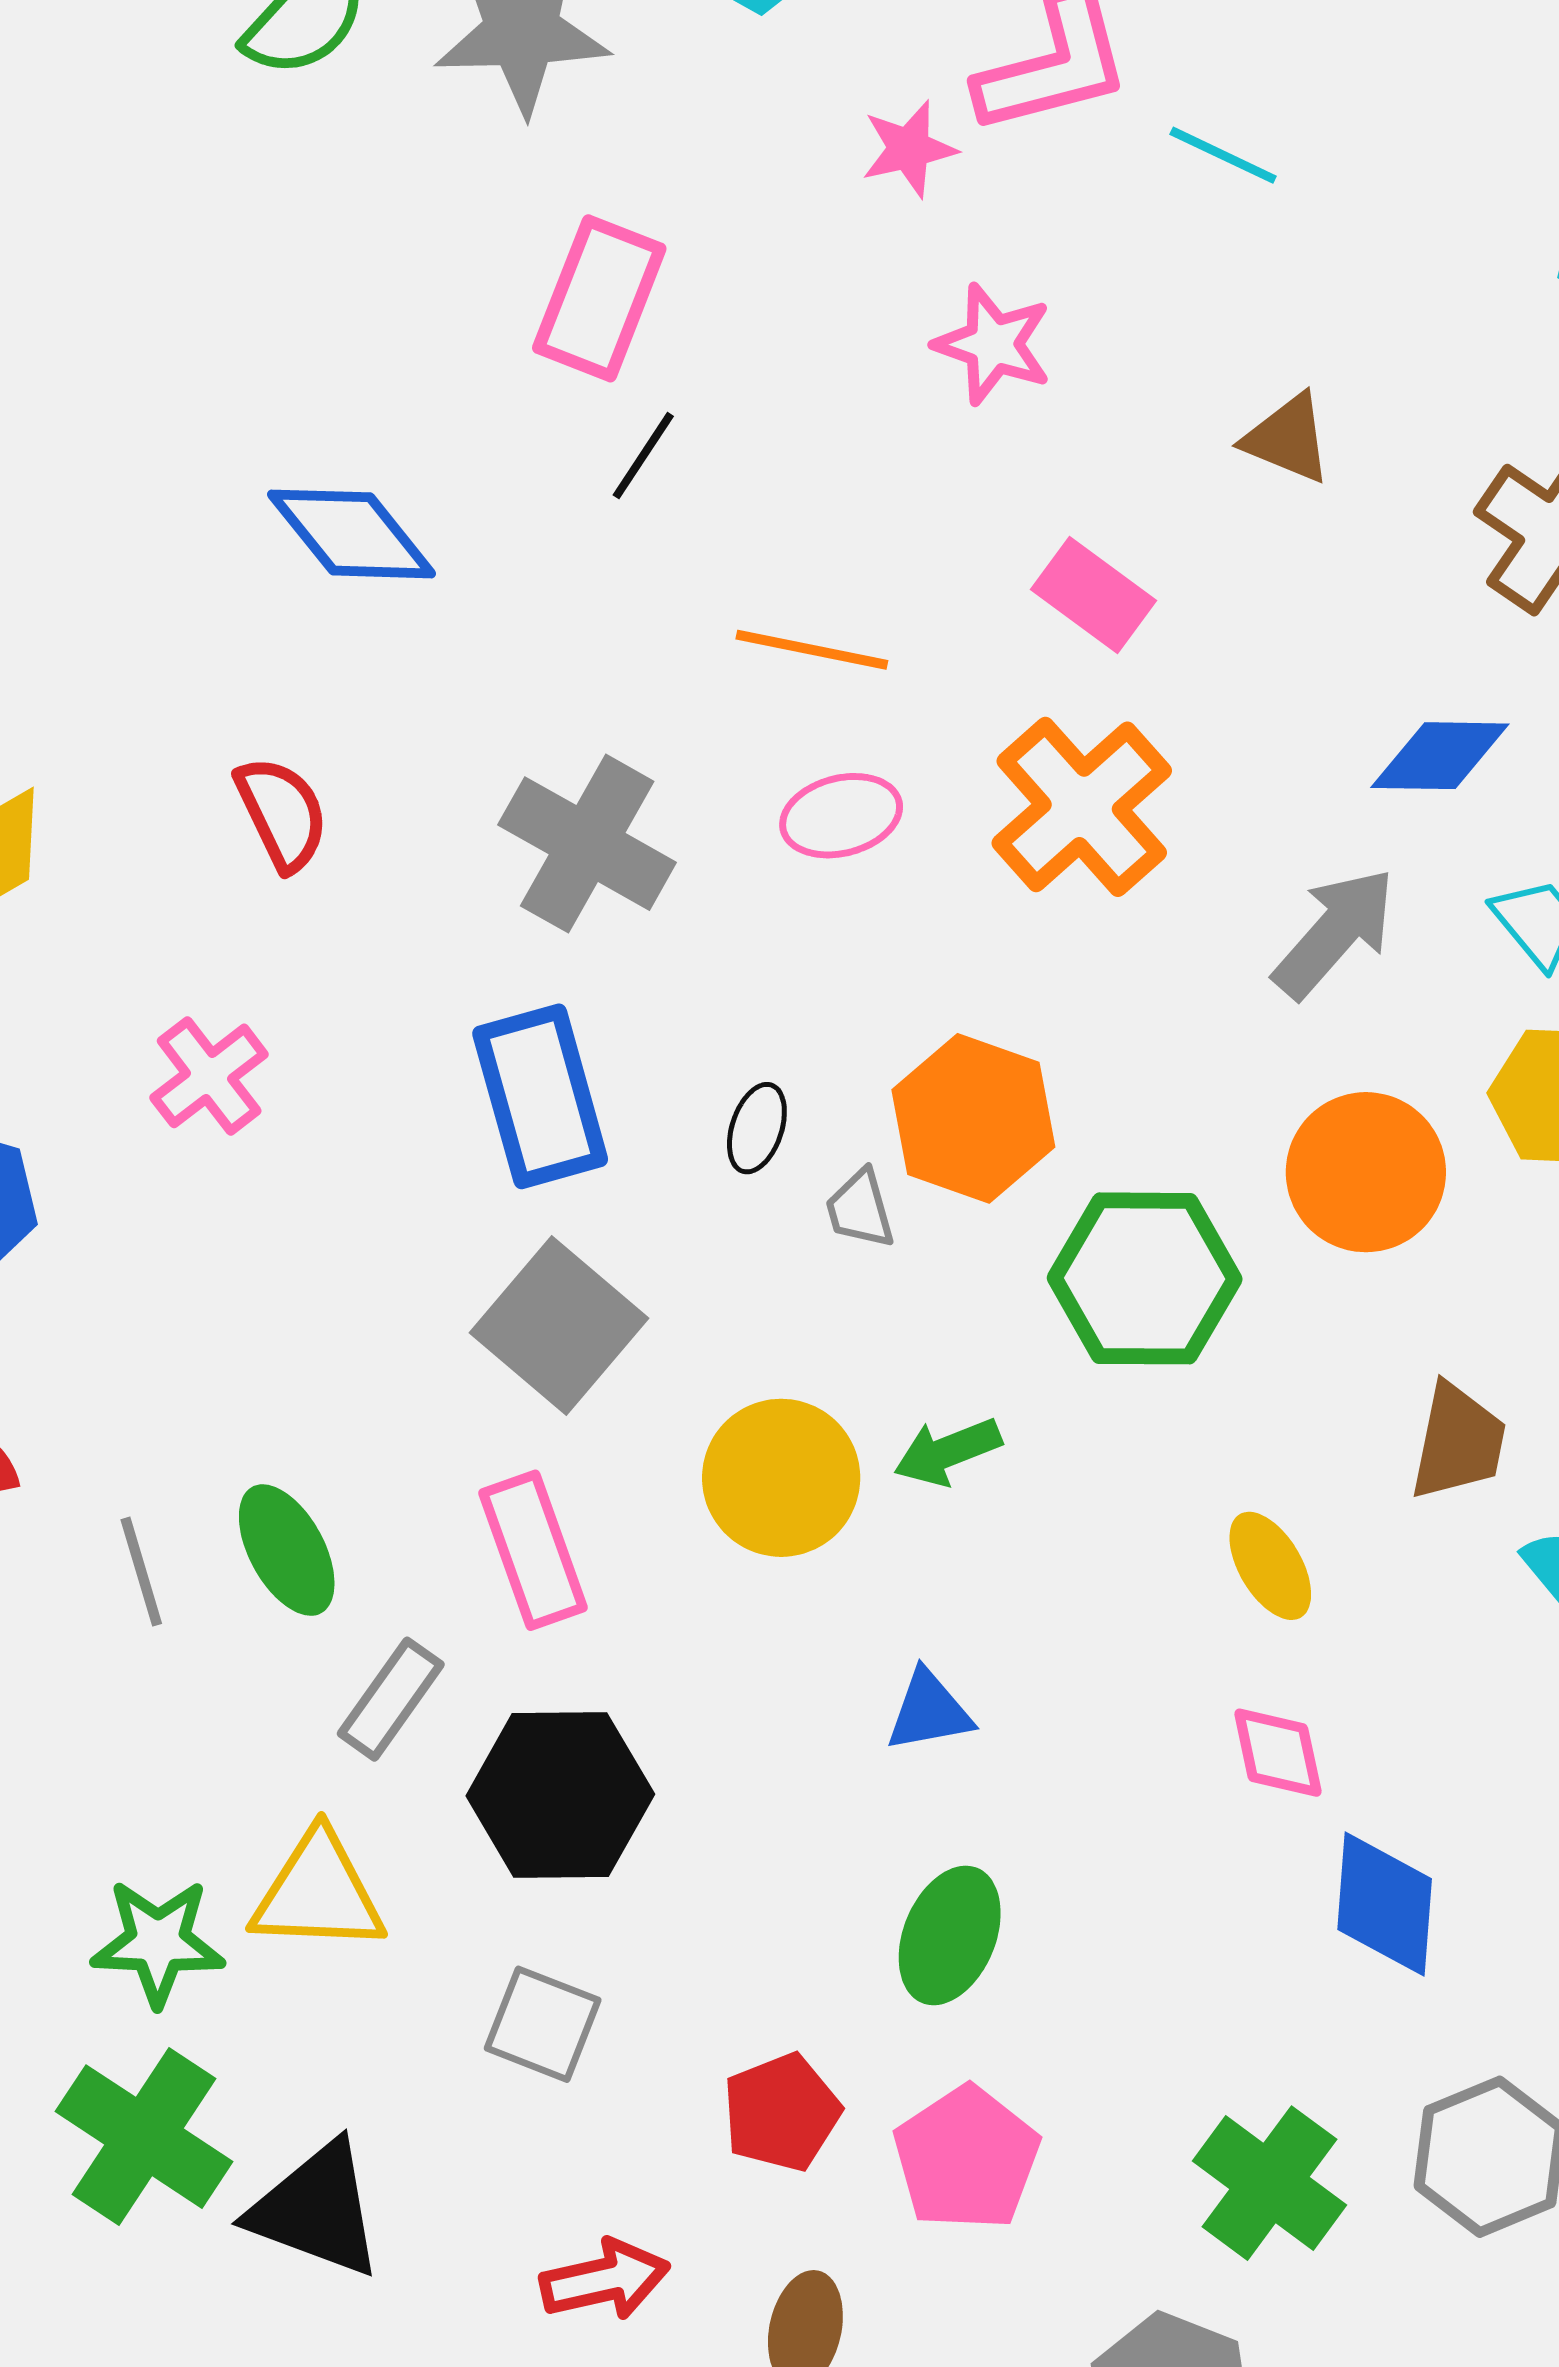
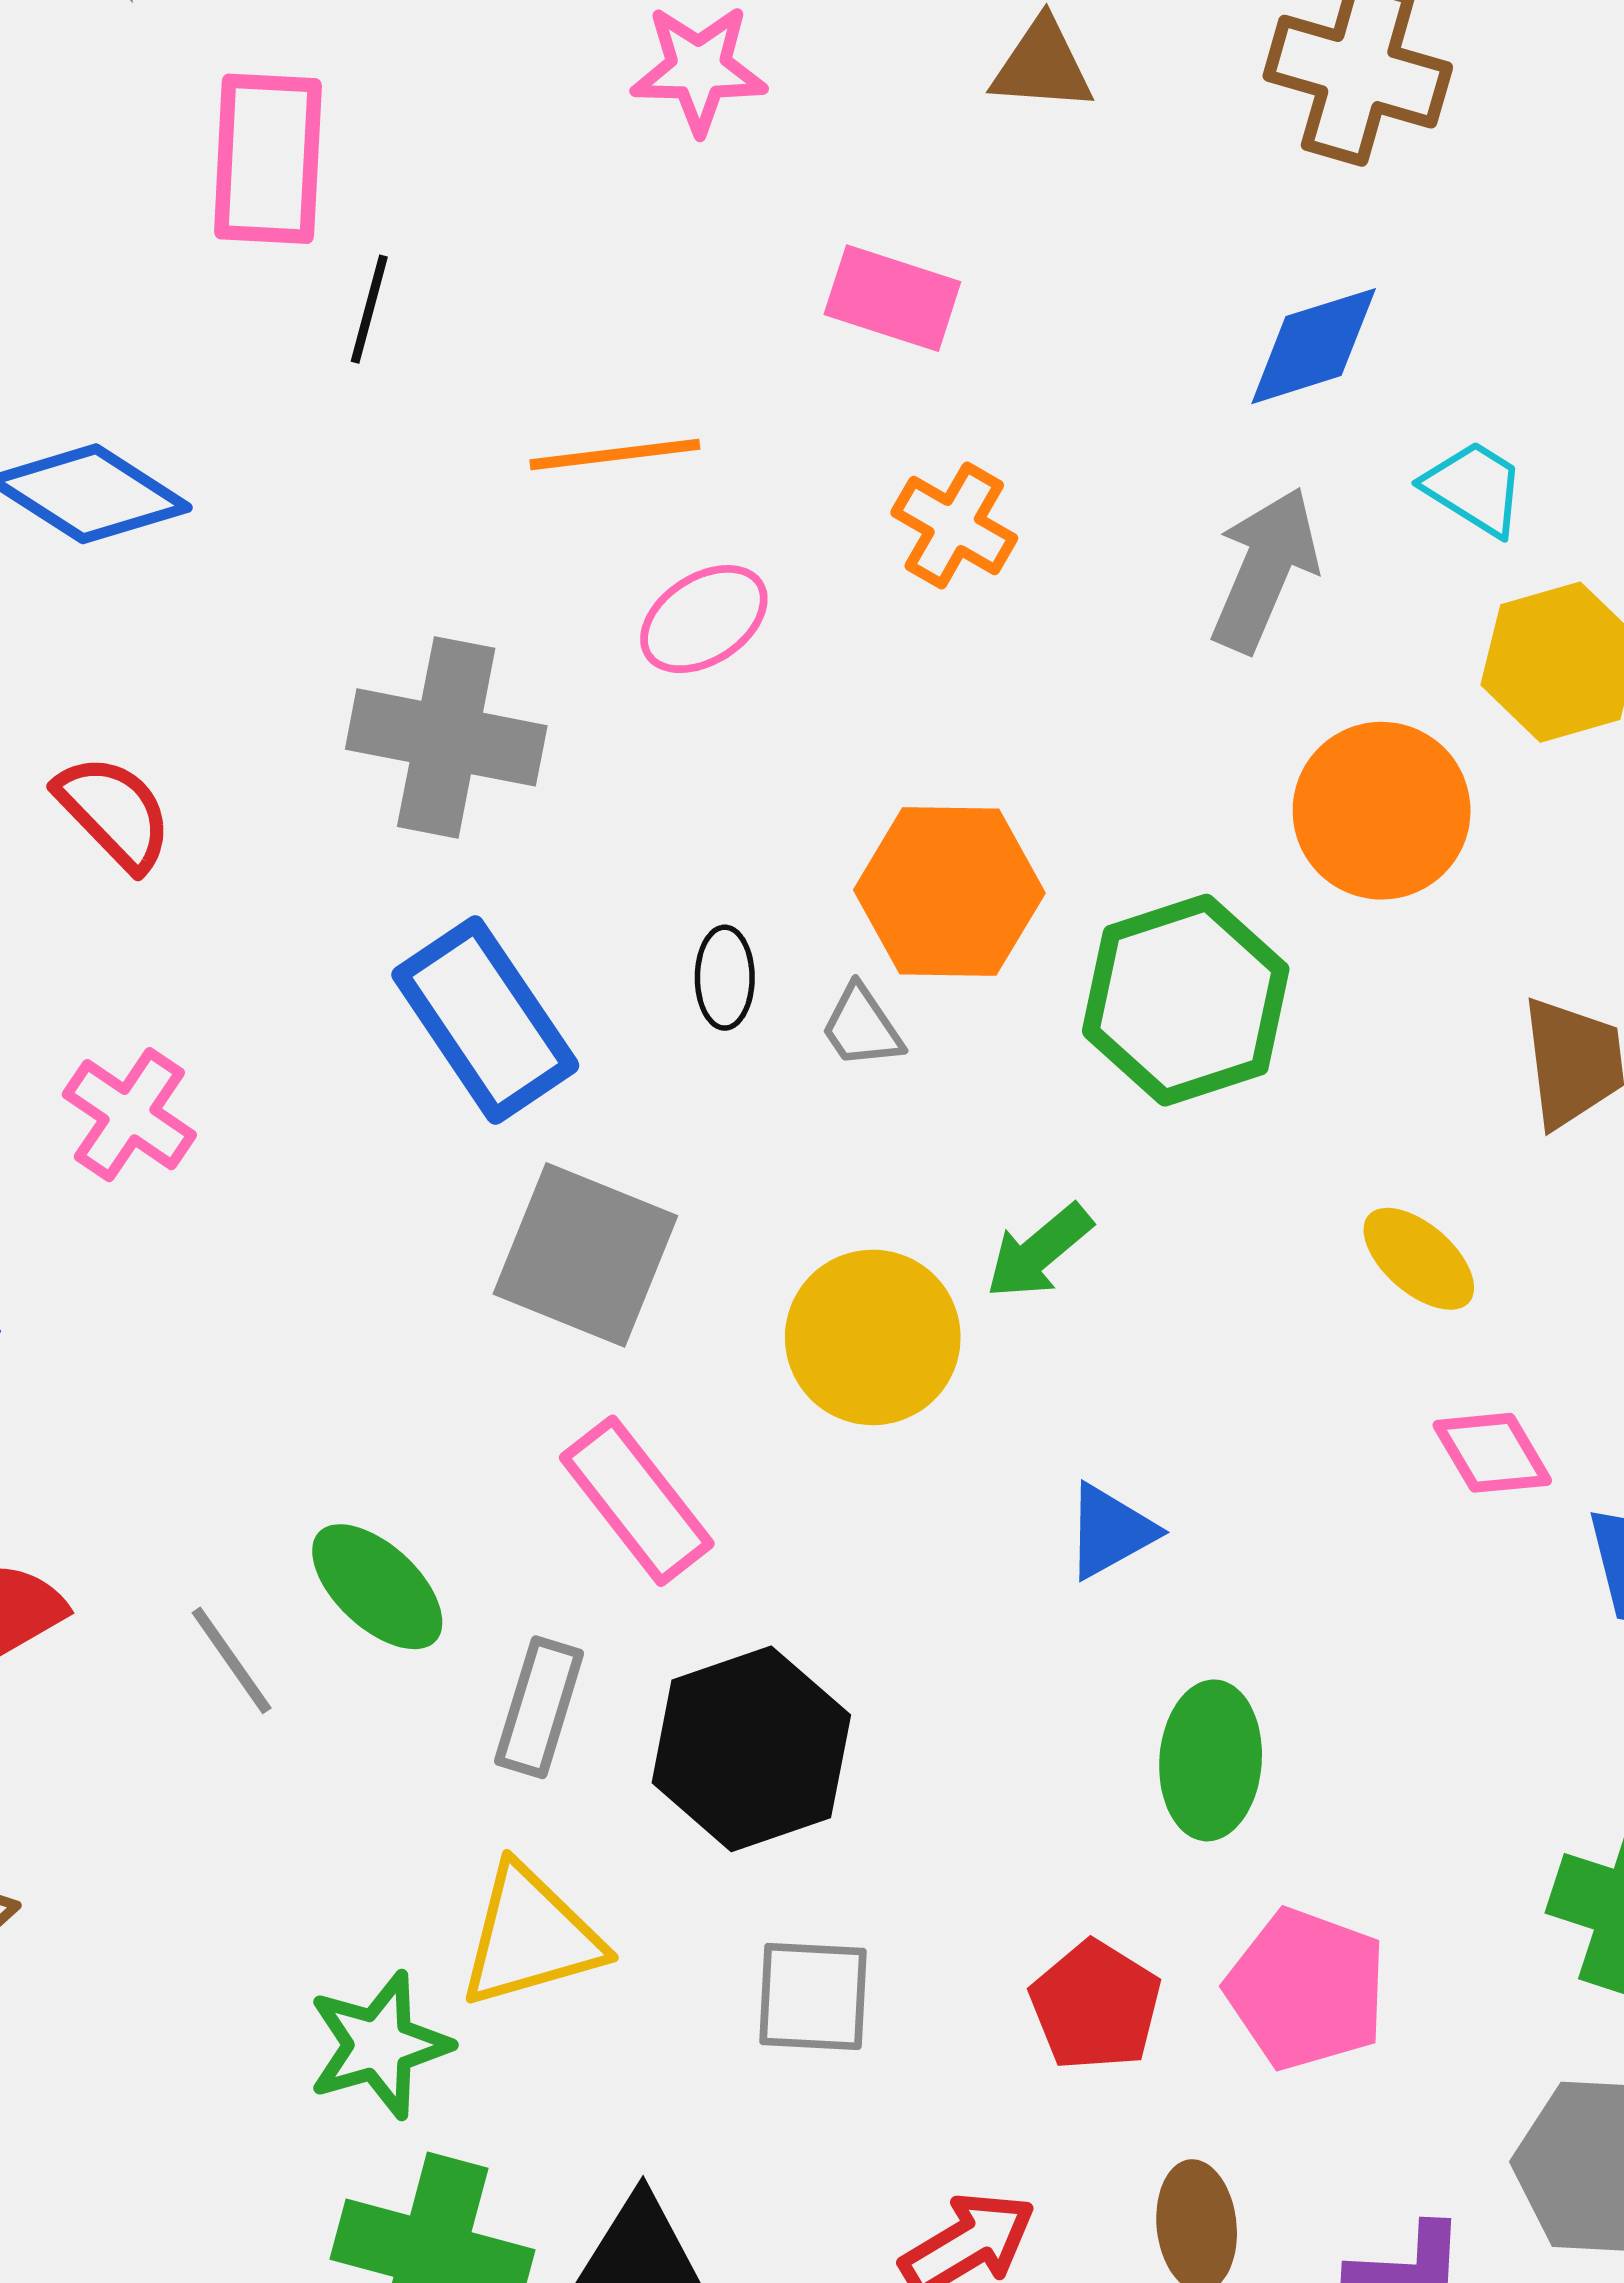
orange cross: (1082, 807) -> (954, 525), size x0.6

